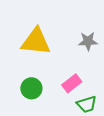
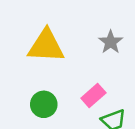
gray star: (88, 41) -> (111, 42), turned -30

